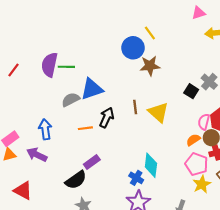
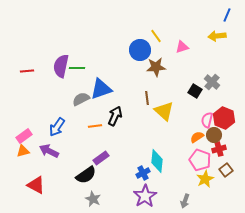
pink triangle: (199, 13) -> (182, 47), moved
red line: (13, 70) -> (27, 71), turned 48
brown line: (135, 107) -> (147, 98), moved
blue arrow: (45, 129) -> (57, 127), turned -138
blue cross: (136, 178) -> (143, 173), turned 32

